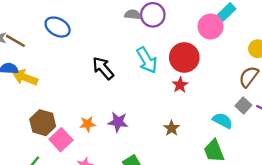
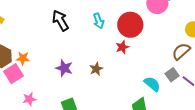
cyan arrow: (147, 60) -> (99, 21), size x0.7
orange star: (88, 124) -> (23, 58), moved
brown star: (172, 128) -> (96, 69), moved

